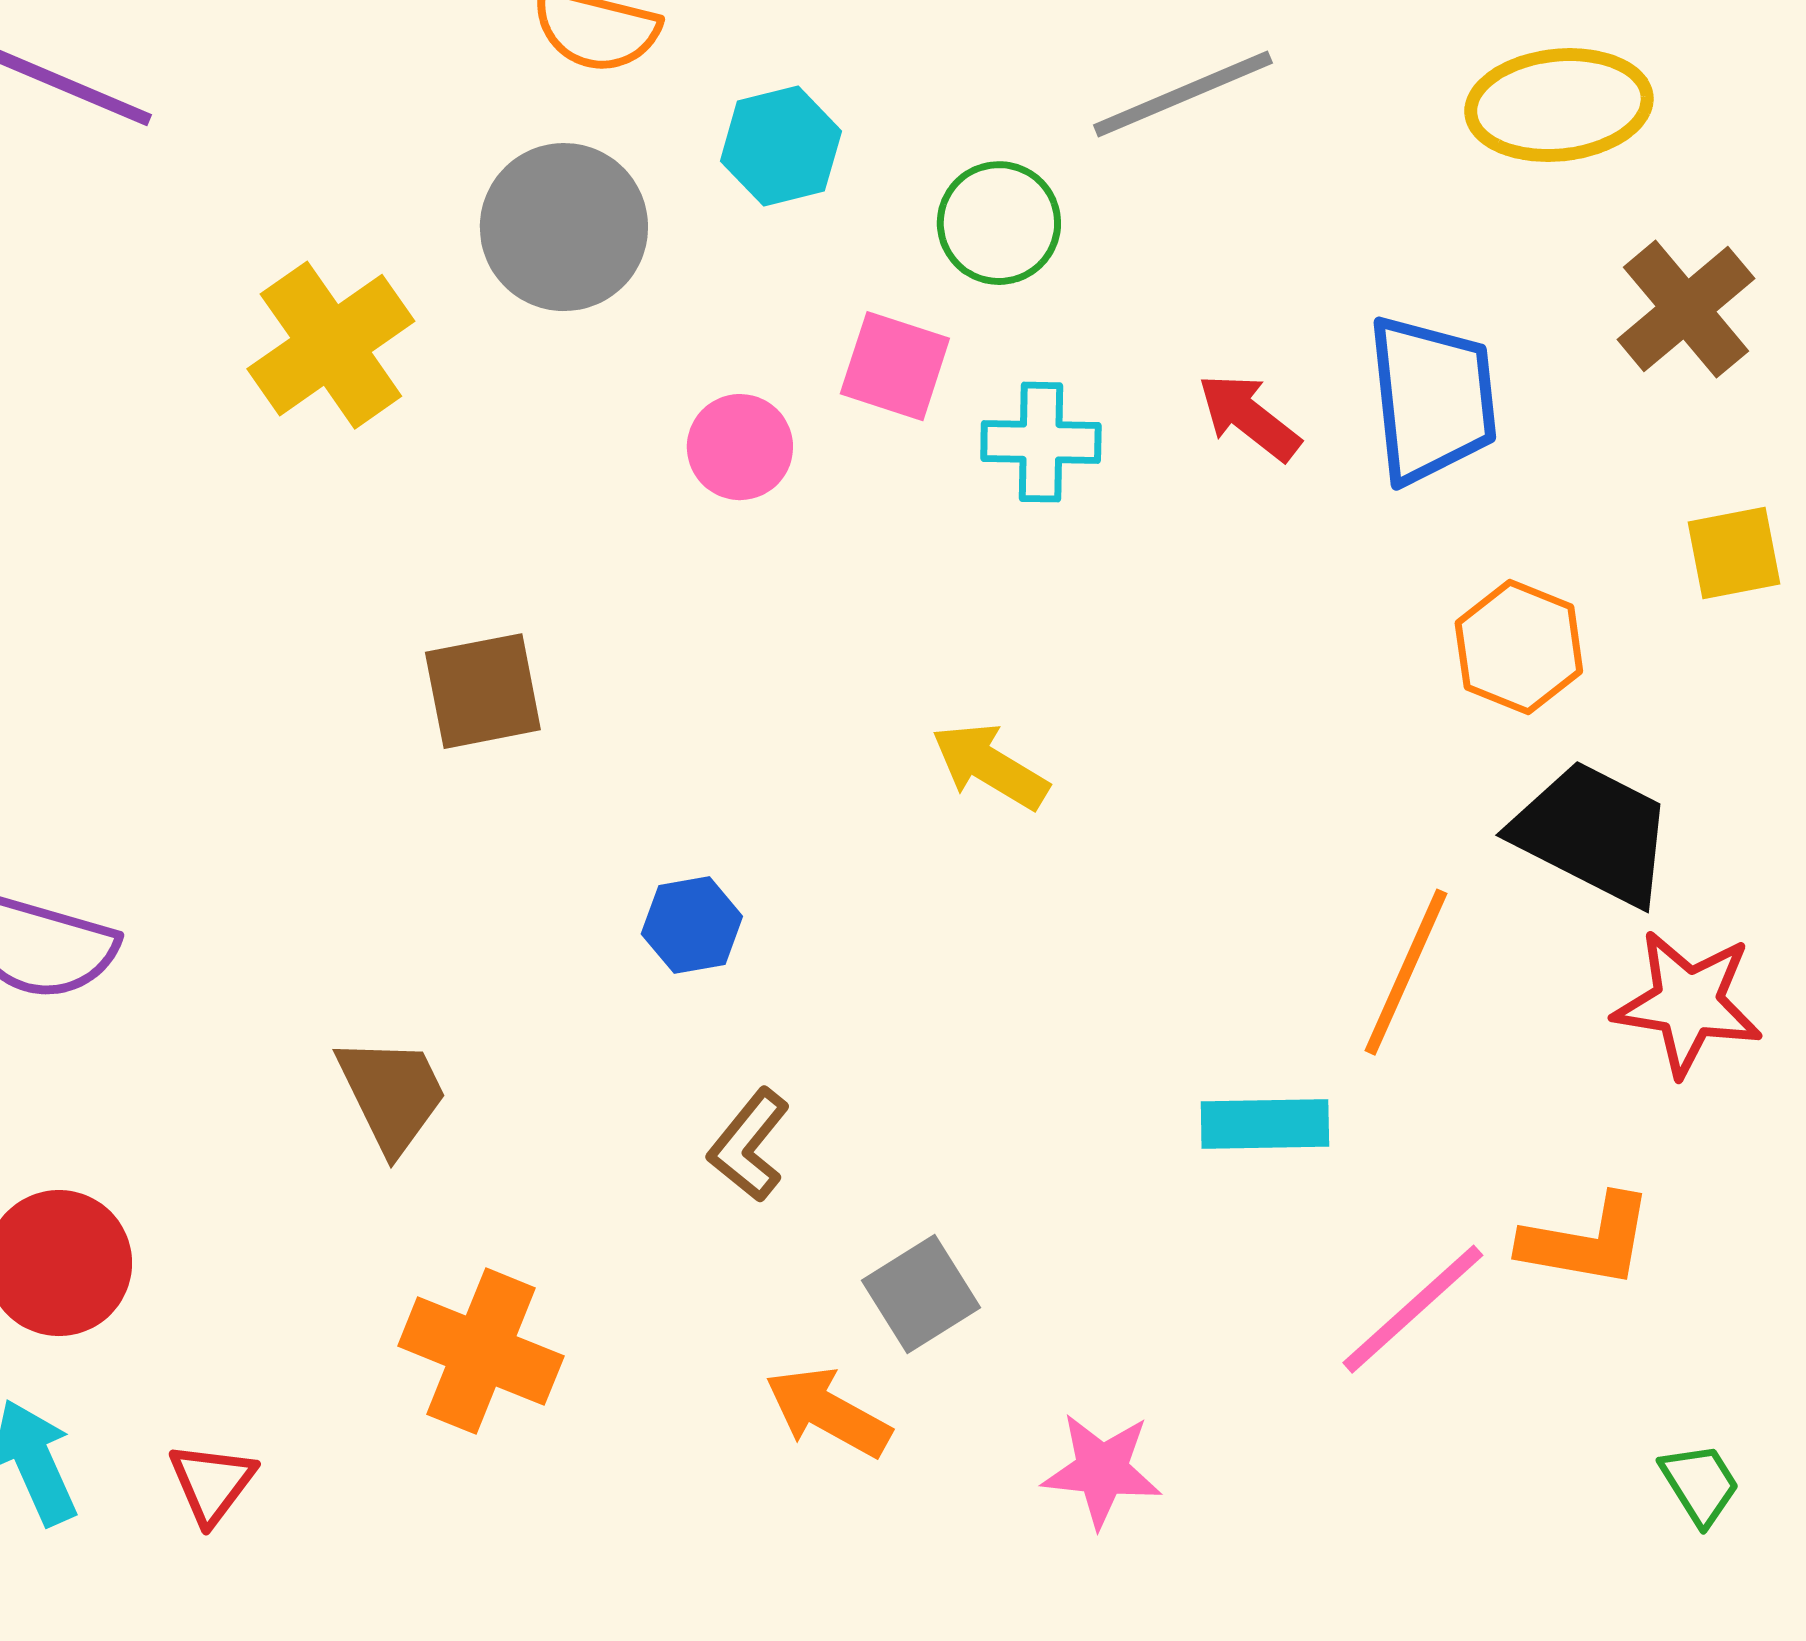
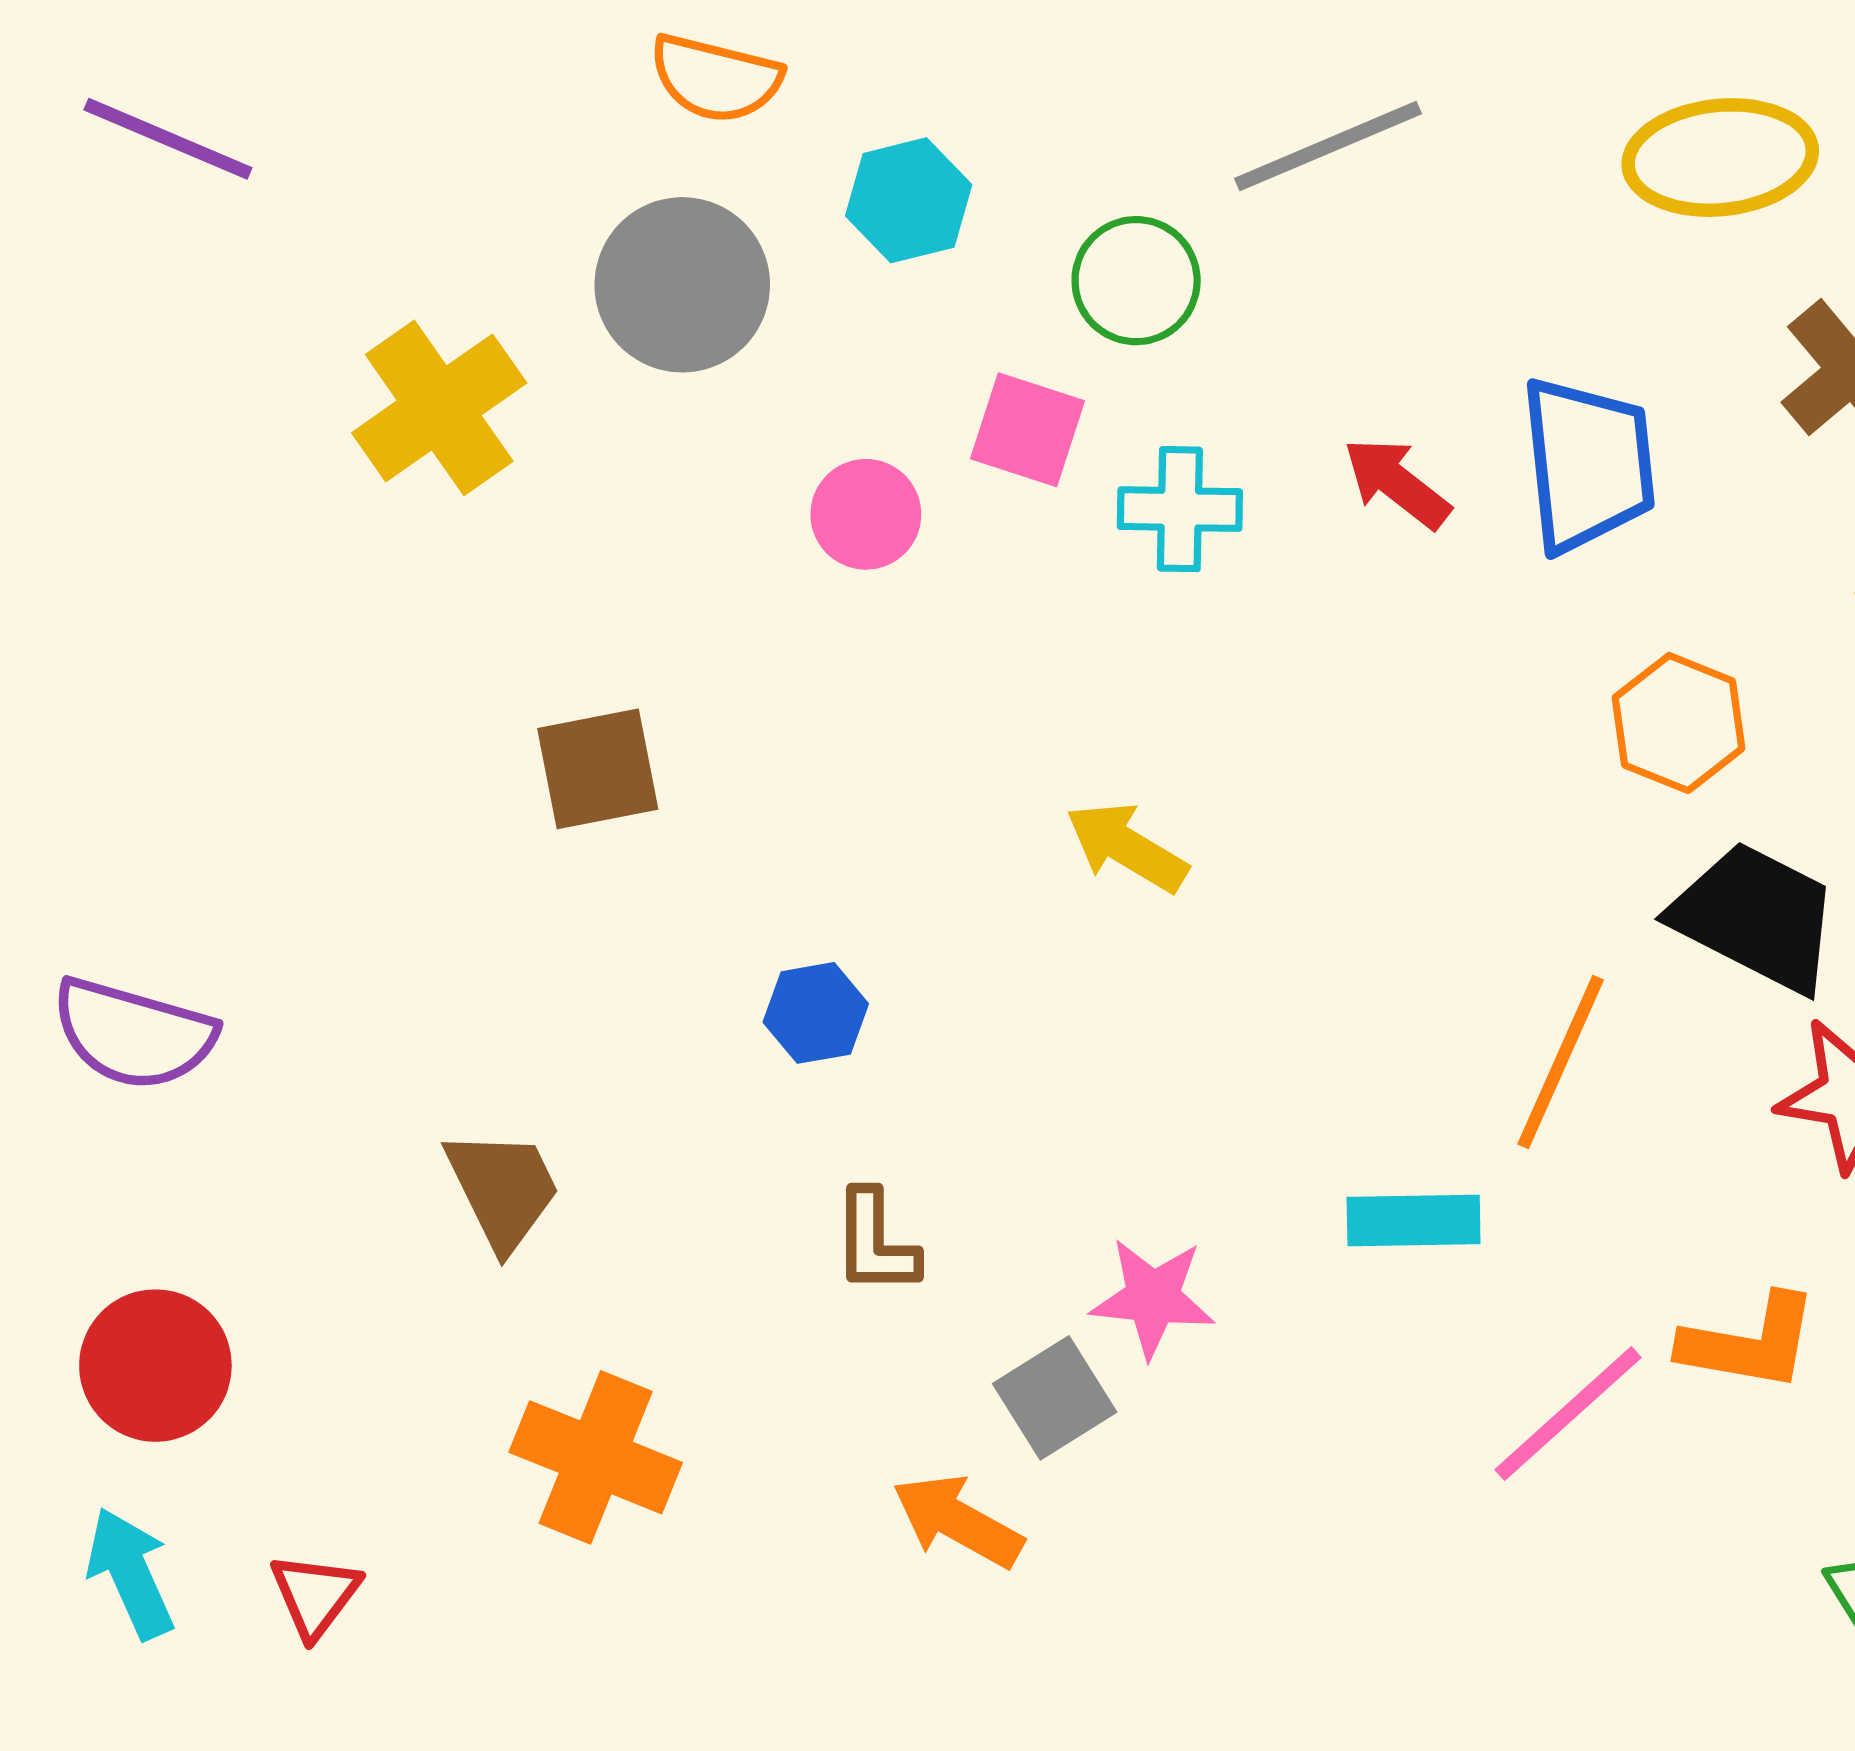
brown L-shape: (749, 1145) -> (875, 1242), turned -39
pink star: (1102, 1470) -> (1153, 1298), moved

